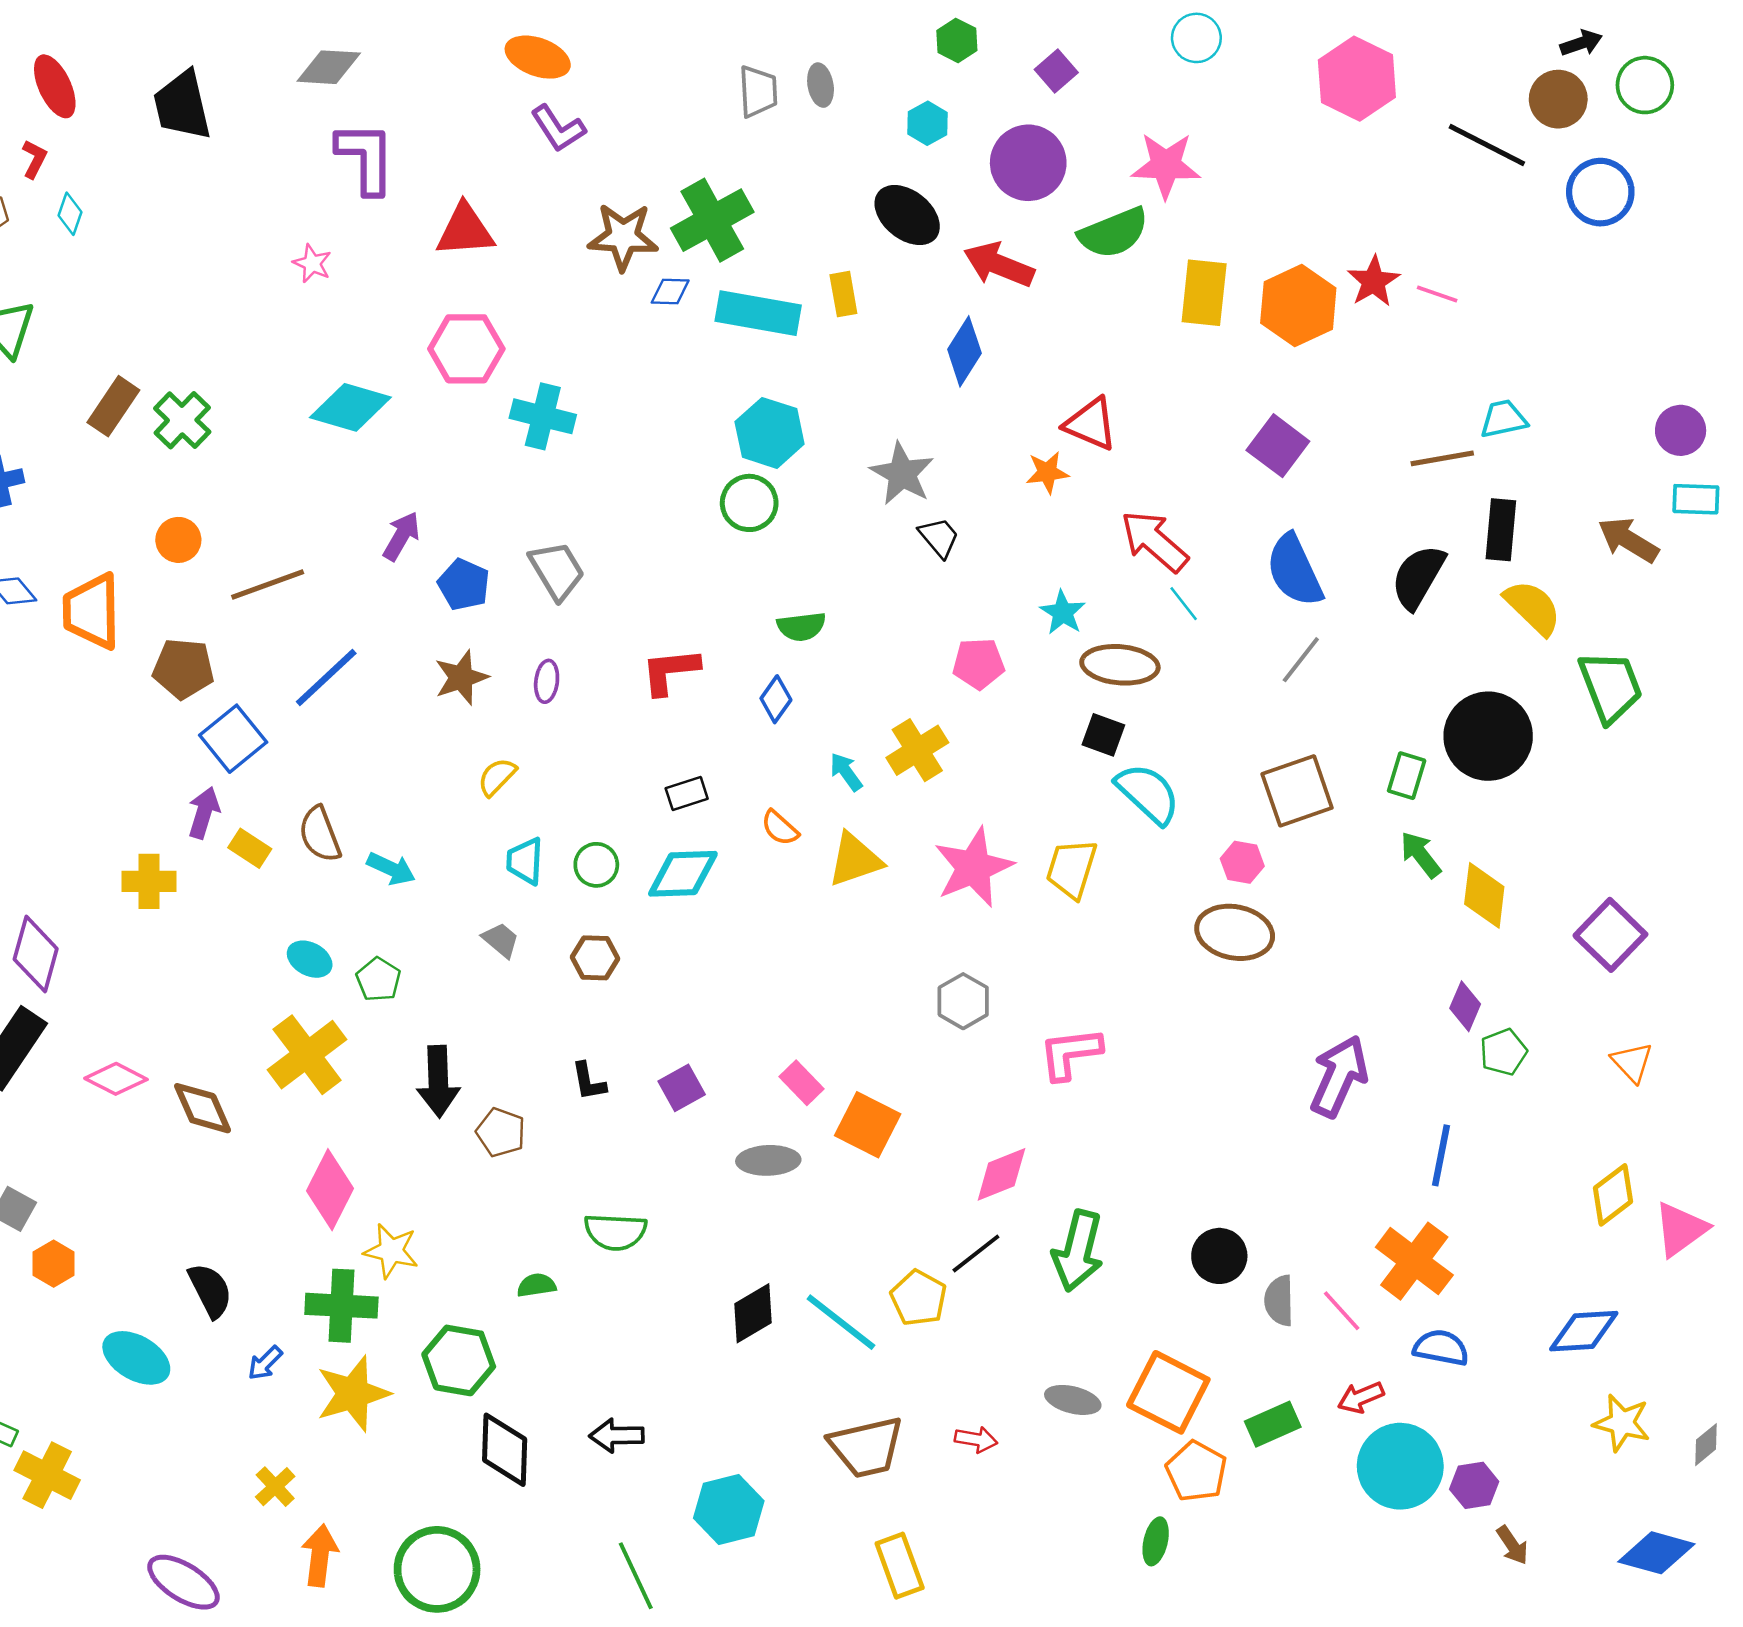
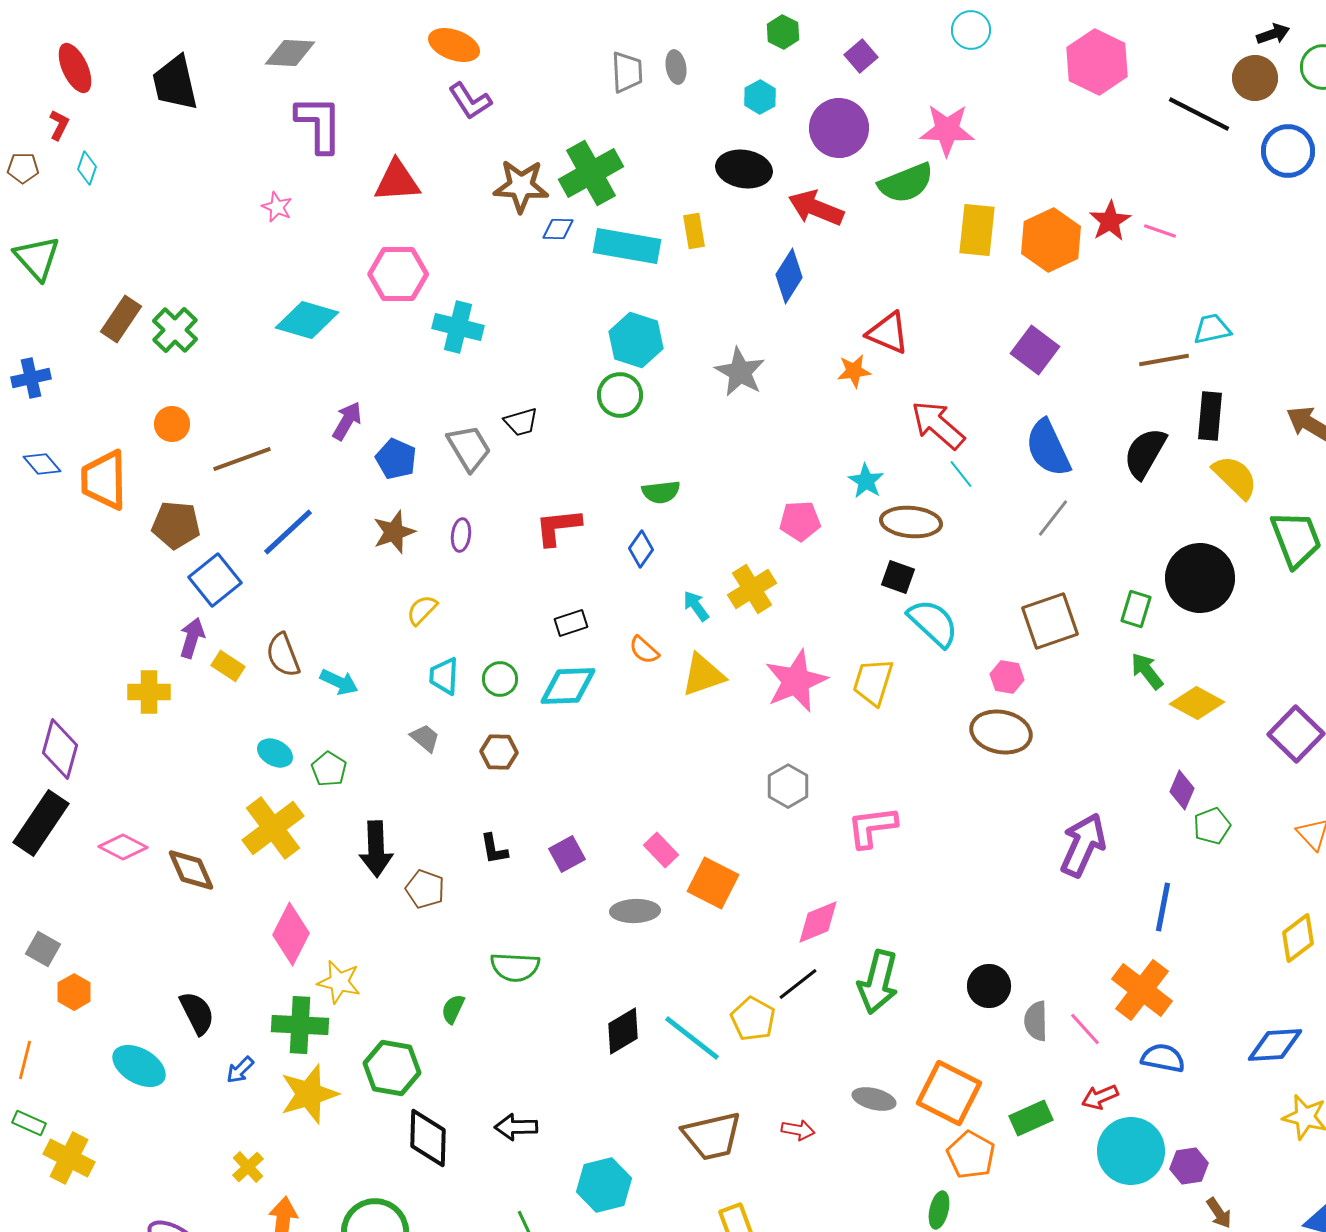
black ellipse: (907, 215) -> (744, 169), turned -30
black trapezoid: (939, 537) -> (521, 422), moved, turned 114
yellow diamond: (1484, 895) -> (1197, 703), turned -68
green semicircle: (536, 1285) -> (453, 1009), turned -56

